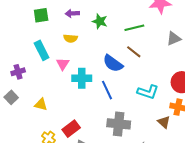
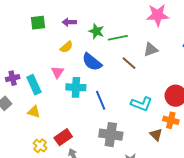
green line: (134, 28) -> (118, 38), moved
yellow semicircle: (70, 38) -> (66, 47), turned -48
gray triangle: (174, 39) -> (151, 50), moved
cyan rectangle: (42, 50) -> (34, 85), moved
blue semicircle: (113, 63) -> (92, 62), moved

